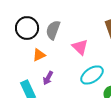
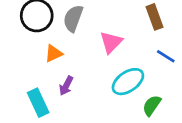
pink triangle: (80, 47) -> (111, 42), turned 30

